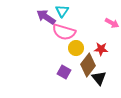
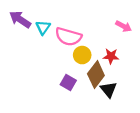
cyan triangle: (62, 11) -> (43, 27), moved
purple arrow: (46, 17) -> (20, 19), moved

